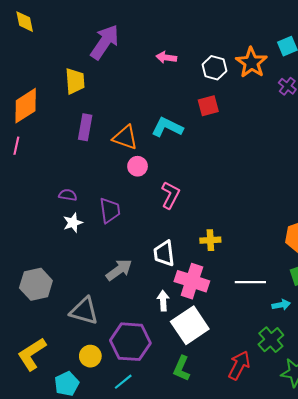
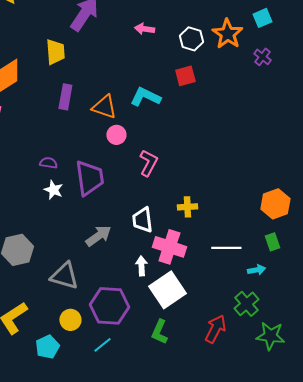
purple trapezoid: (110, 210) -> (89, 178), size x1.4
white star: (73, 223) -> (53, 190), turned -30

